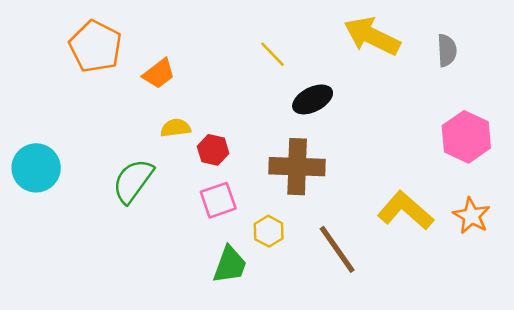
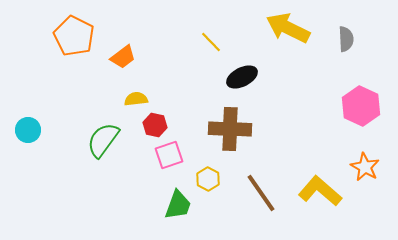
red hexagon: (213, 150) -> (155, 125), moved
cyan circle: (36, 168) -> (28, 130), size x0.7
yellow L-shape: (406, 211) -> (320, 191), moved

